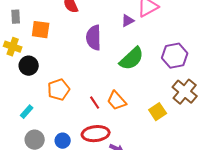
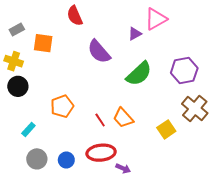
gray rectangle: (16, 17) -> (17, 29), turned 64
purple semicircle: (94, 38) -> (99, 52), turned -40
black circle: (29, 66) -> (18, 86), moved

